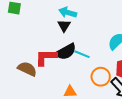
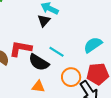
black semicircle: (66, 52) -> (39, 62), moved, turned 50

